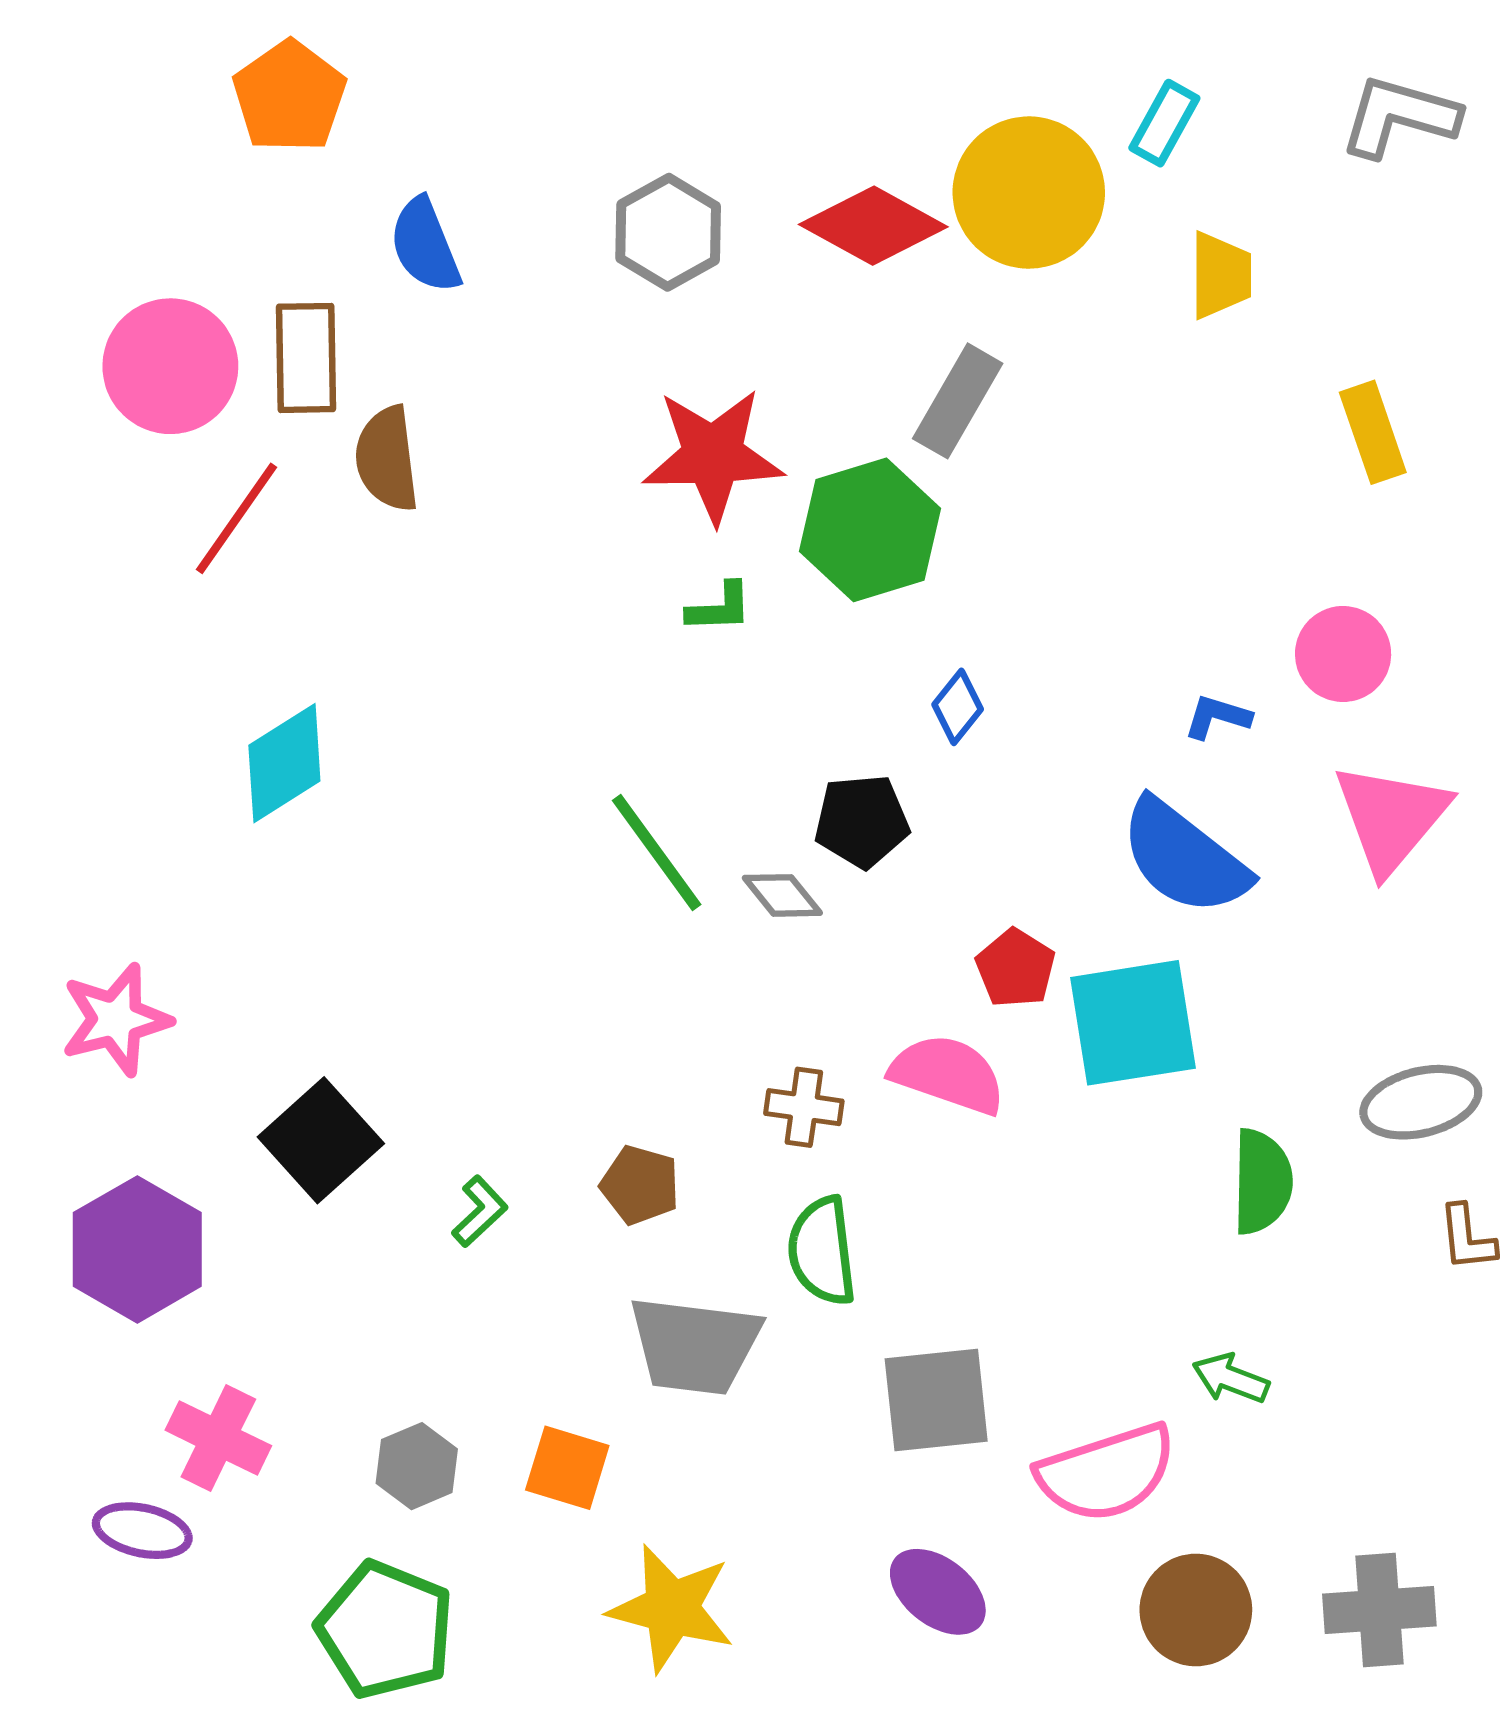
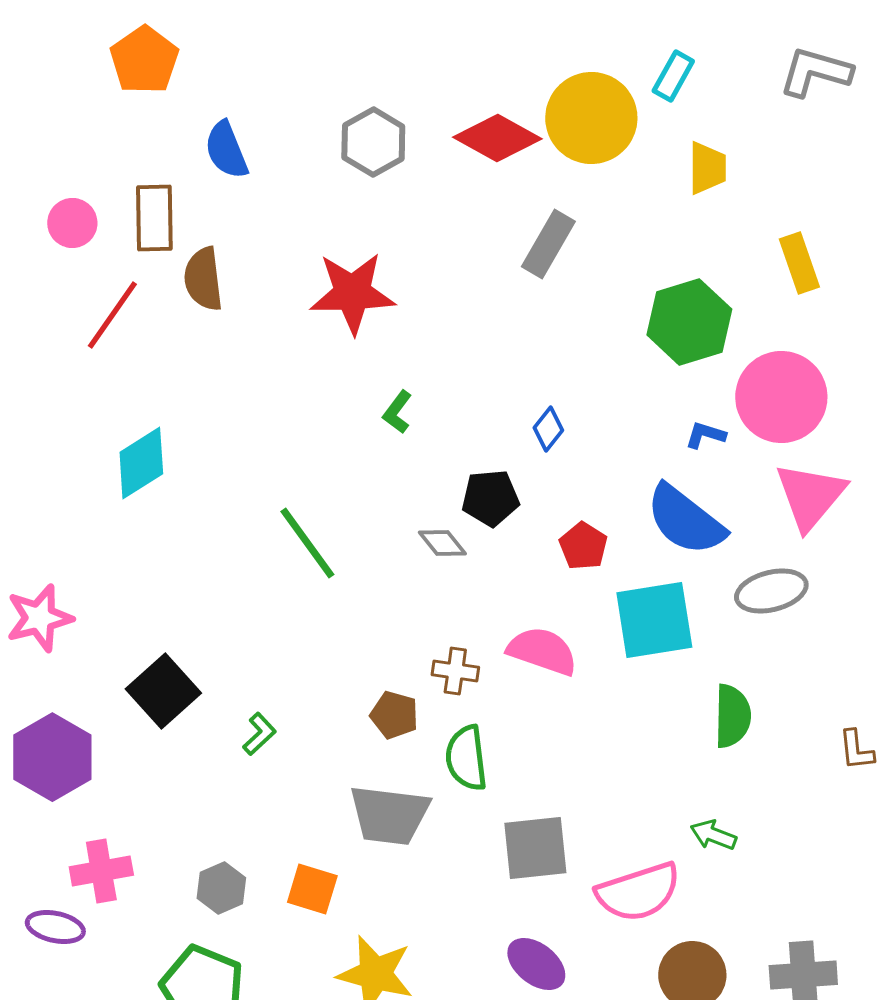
pink circle: (170, 366) -> (72, 223), size x0.6
red star: (713, 456) -> (352, 293), moved
green hexagon: (870, 530) -> (689, 322), moved
green L-shape: (719, 608) -> (397, 412), moved, turned 129
pink circle: (1343, 654) -> (781, 397), size x1.6
green line: (657, 852) -> (307, 543), moved
red pentagon: (1016, 968) -> (583, 546), moved
gray ellipse: (1421, 1102) -> (771, 591), moved
brown pentagon: (640, 1185) -> (394, 715), moved
pink cross: (218, 1438) -> (101, 871), turned -36

